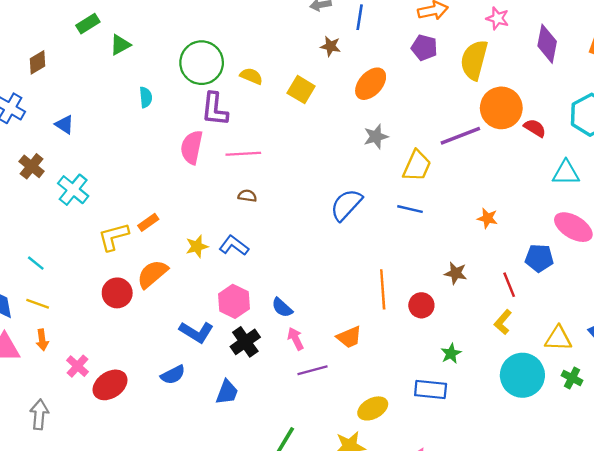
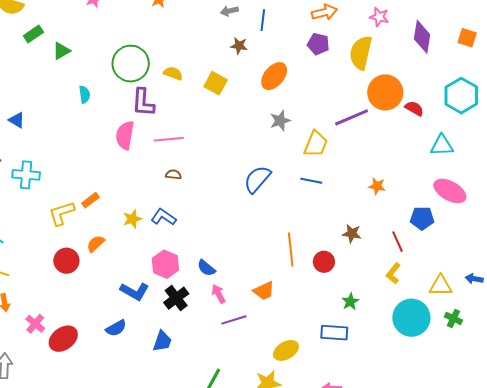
cyan cross: (73, 190) -> (26, 175), turned -32
orange semicircle: (152, 274) -> (96, 244), size x0.7

